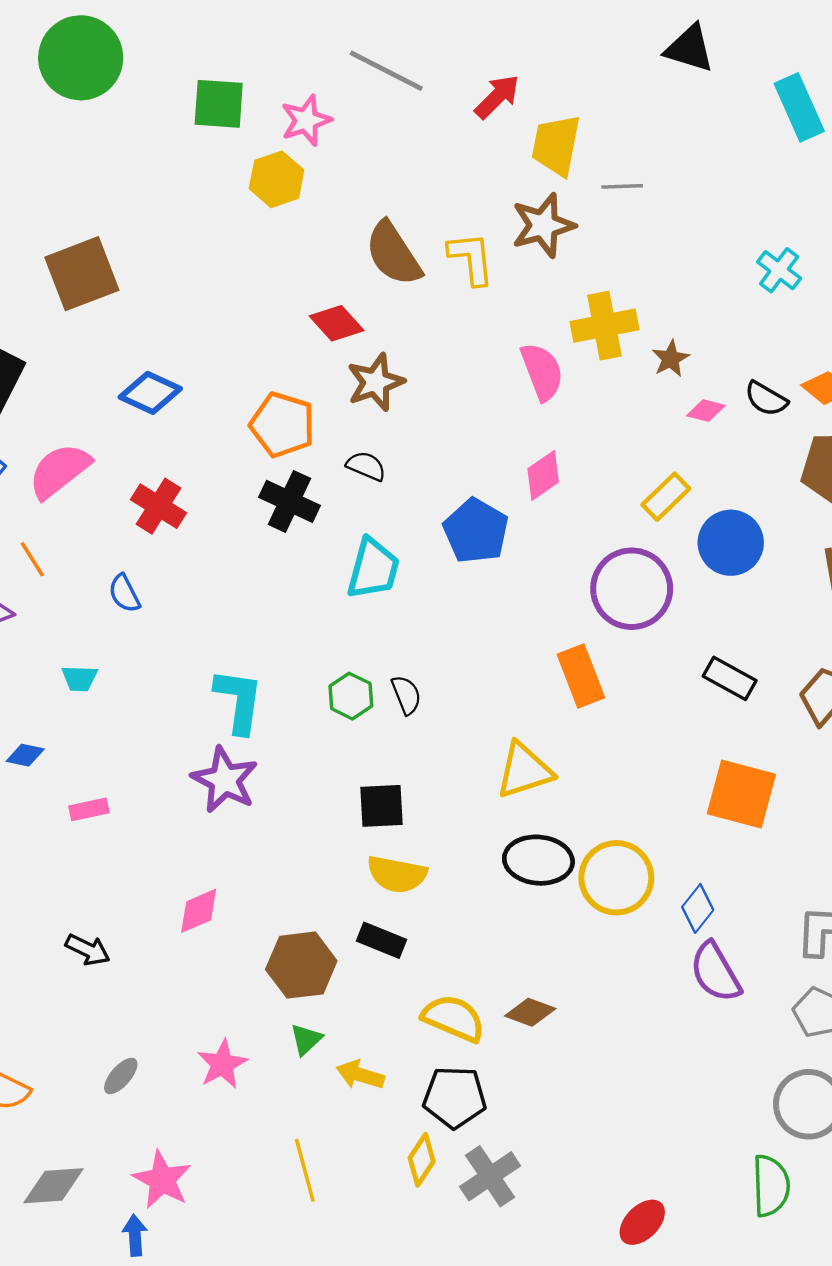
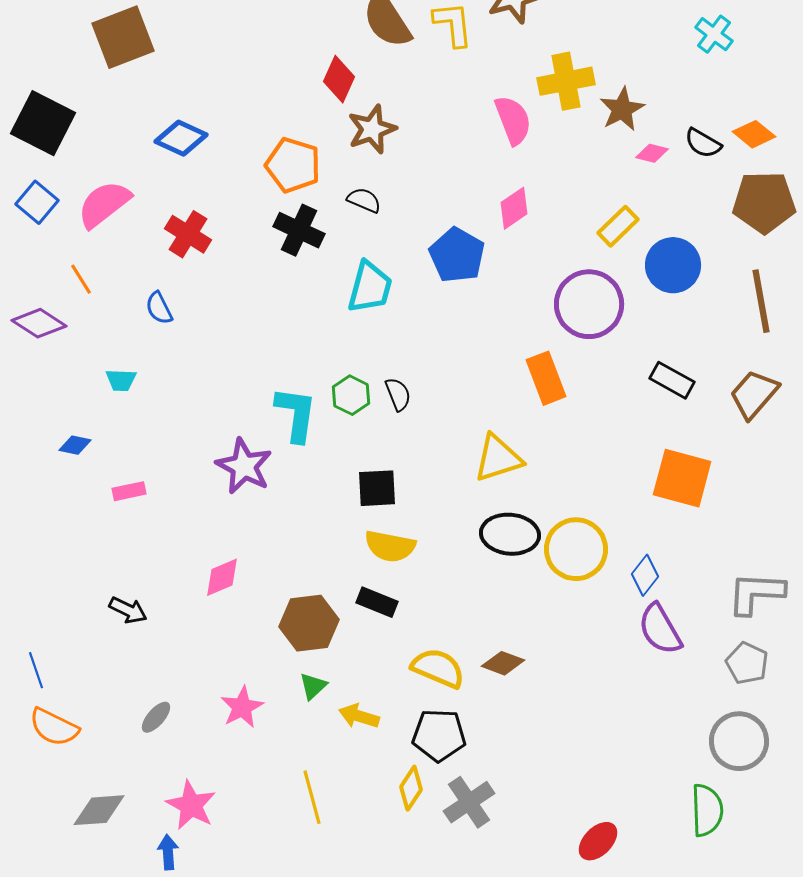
red diamond: (337, 323) -> (339, 79), turned 66
brown star: (671, 359) -> (622, 109), size x1.4
cyan L-shape: (239, 701) -> (296, 414), moved

